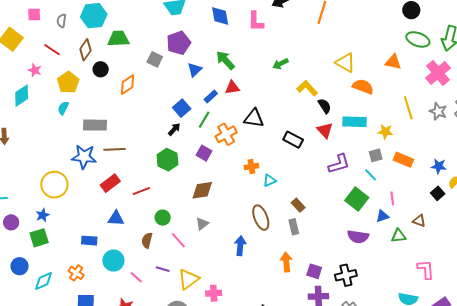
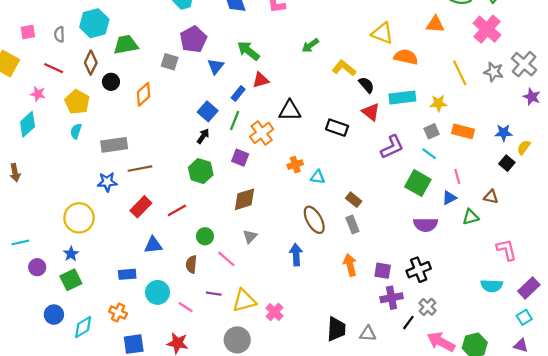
blue star: (84, 157) -> (107, 182), size x0.7
cyan triangle: (270, 180) -> (318, 177), turned 40
yellow triangle: (189, 279) -> (244, 301), turned 30
pink cross: (214, 293) -> (274, 312), turned -35

